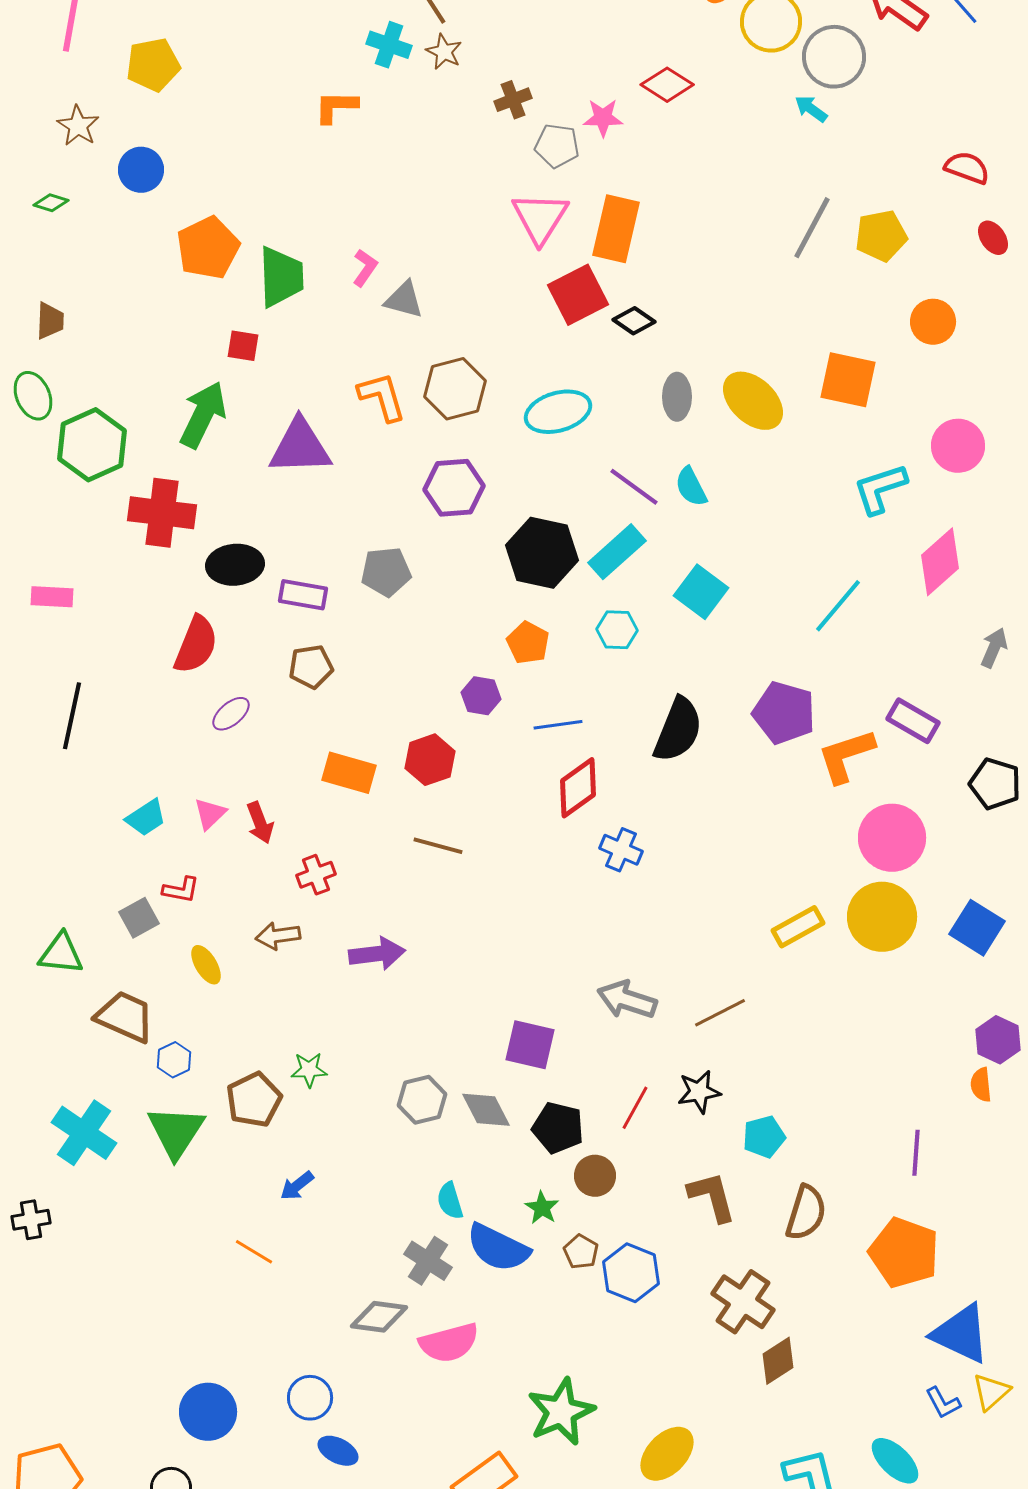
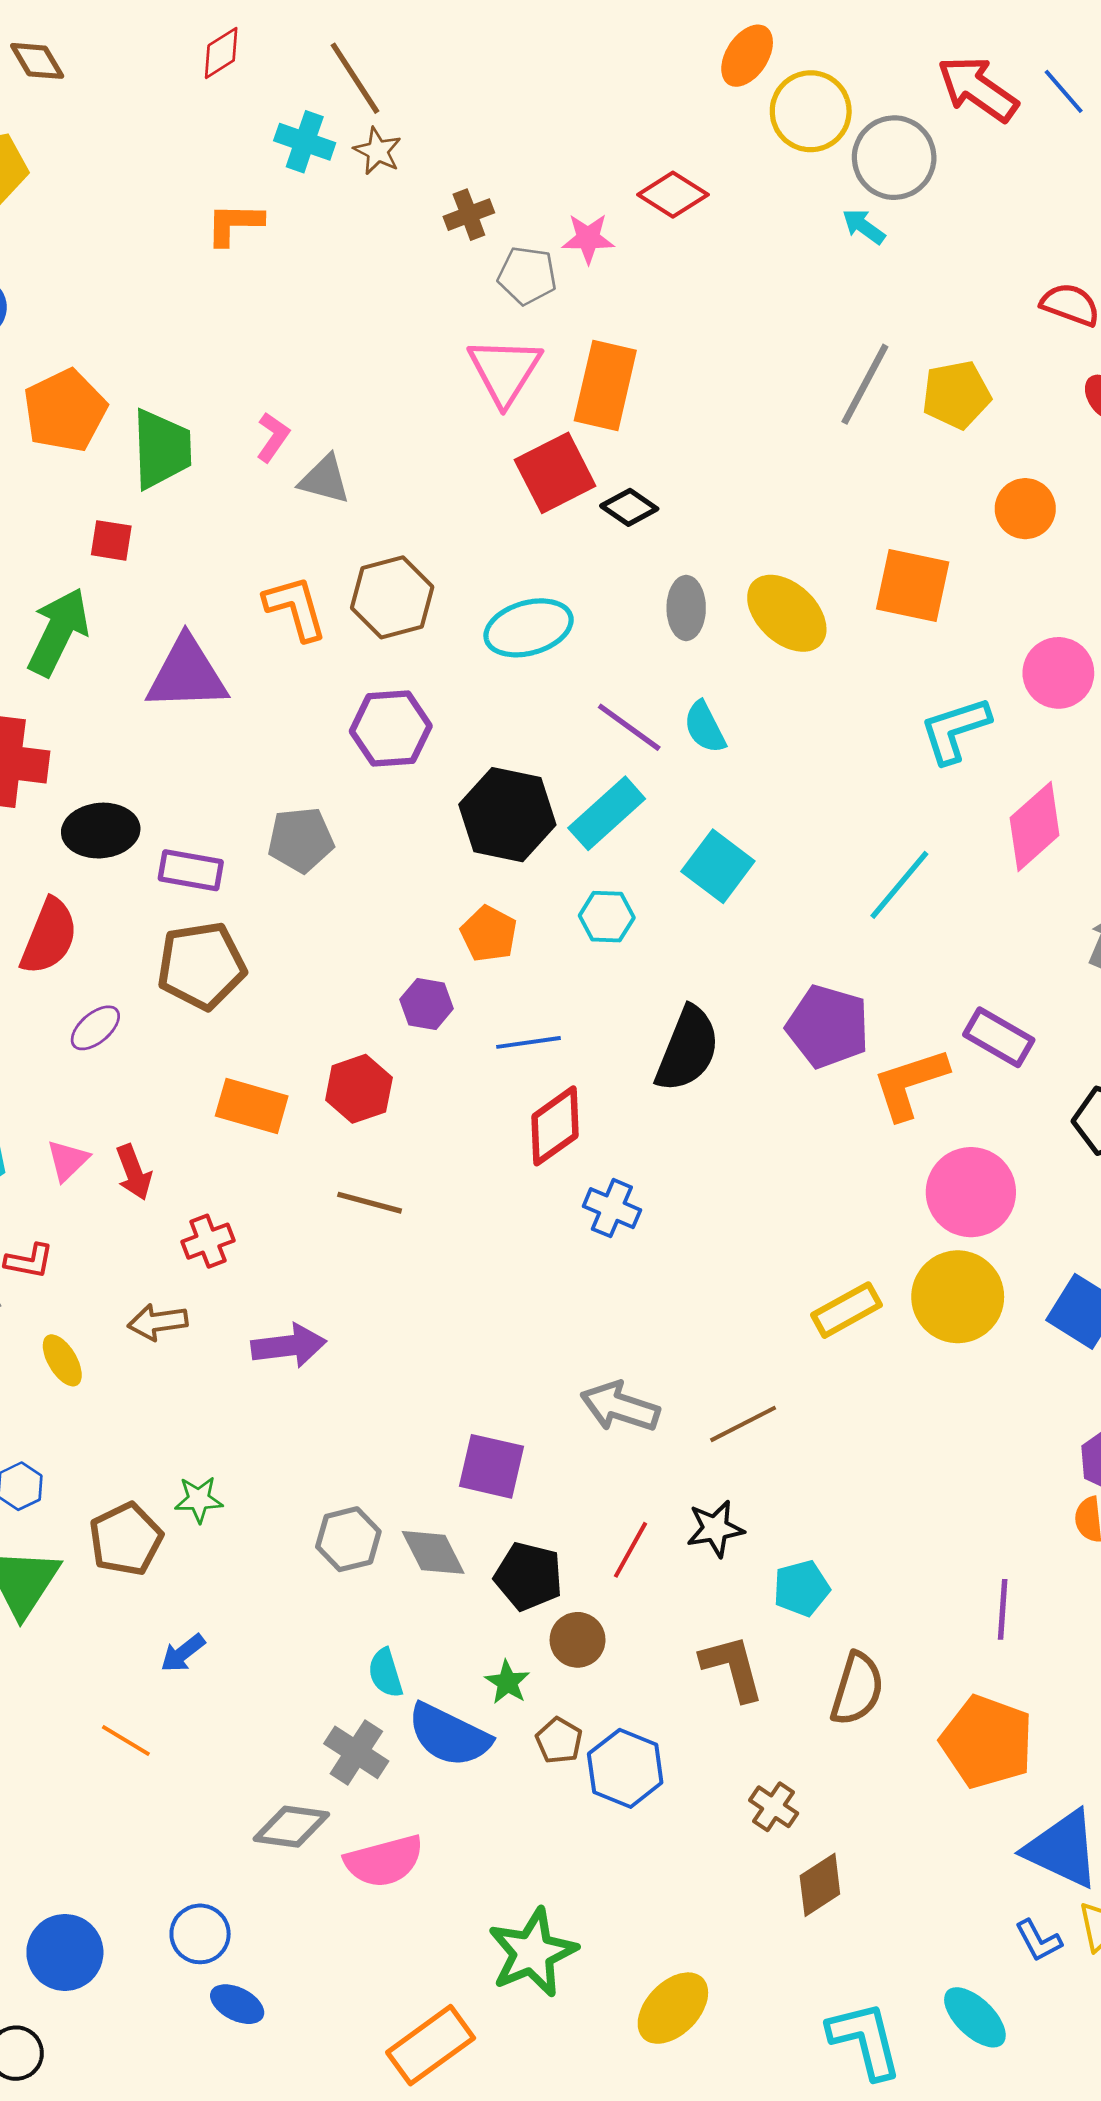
brown pentagon: (311, 667) -> (201, 966), size x1.5
brown cross: (743, 1302) -> (774, 1807), size x0.6

